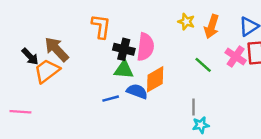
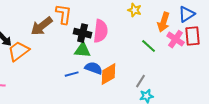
orange arrow: (212, 26) -> (164, 22), moved
brown arrow: (56, 49) -> (42, 26), moved, turned -85
orange diamond: (155, 79) -> (109, 74), moved
gray line: (194, 107) -> (141, 81), turned 32

